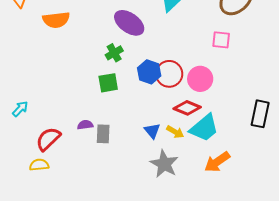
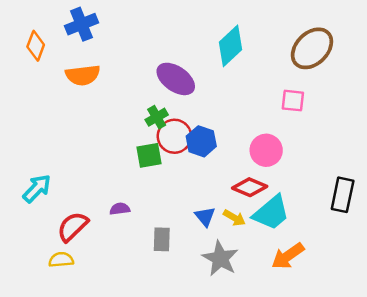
red circle: (169, 74) -> (174, 136), moved
cyan arrow: (20, 109) -> (37, 188), size x1.4
gray rectangle: (103, 134) -> (162, 239), moved

